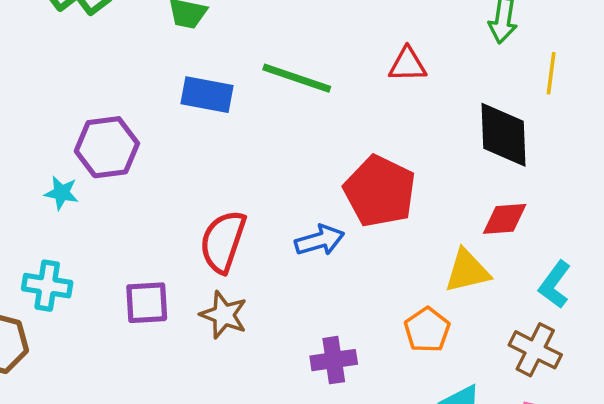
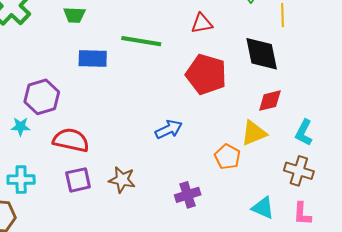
red pentagon: (380, 191) -> (206, 74), moved
red semicircle: (223, 241) -> (71, 140), moved, turned 93
orange pentagon: (427, 330) -> (227, 157), moved

